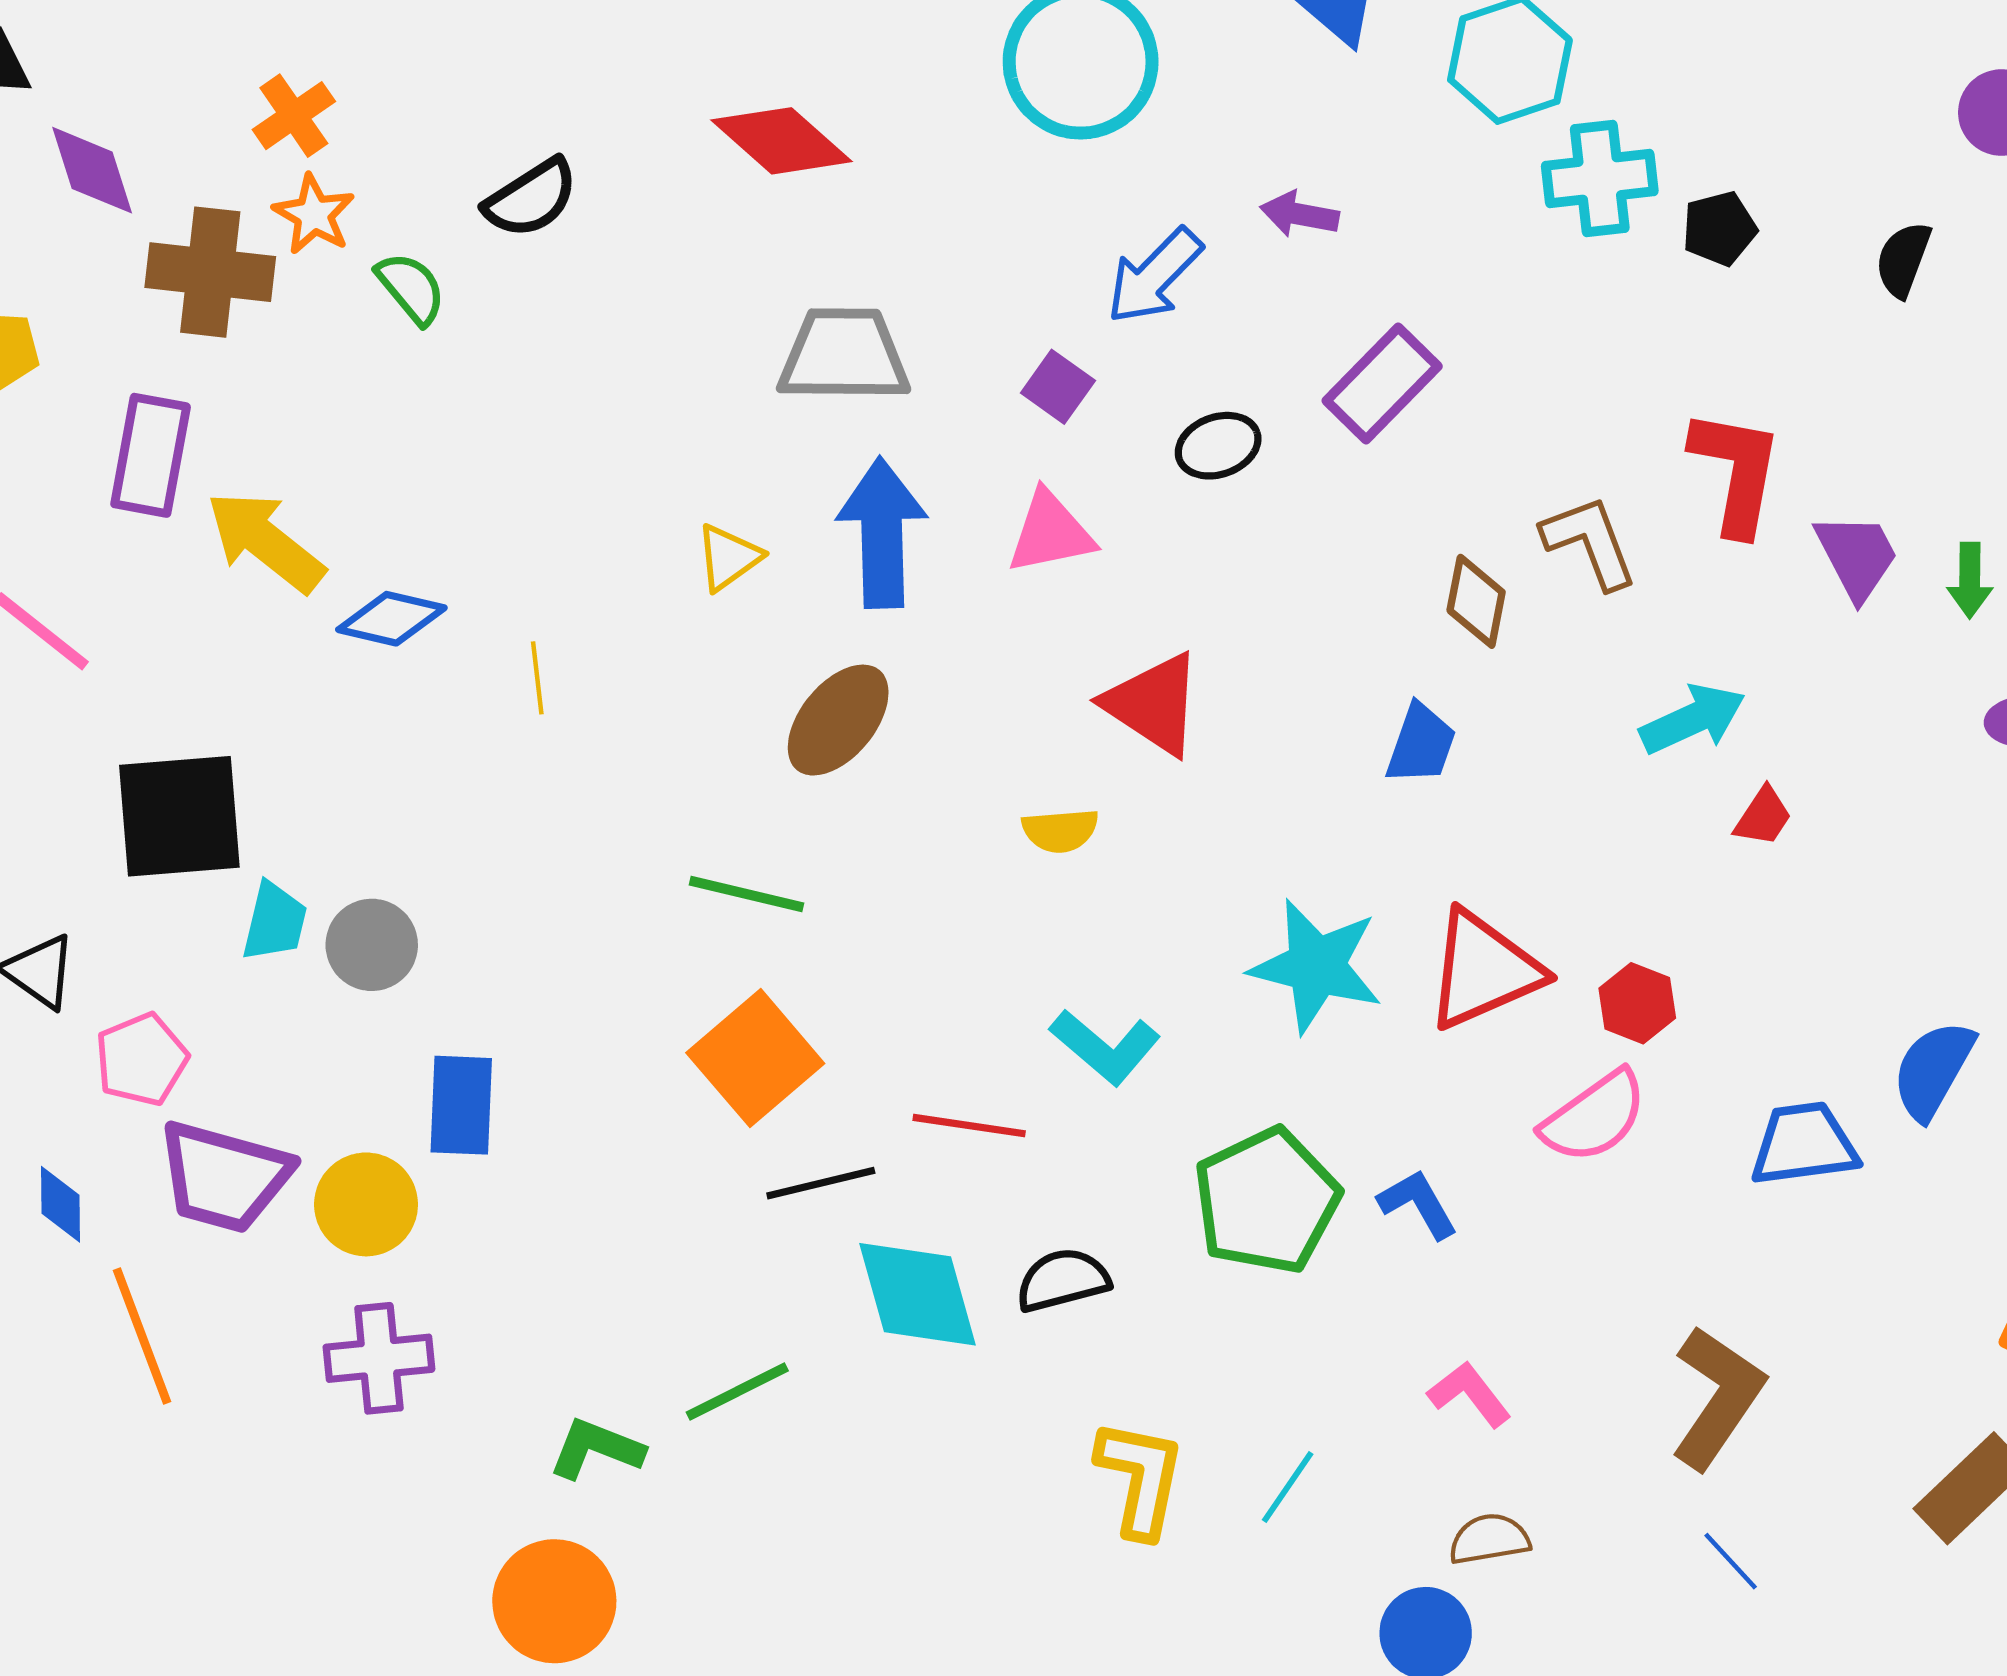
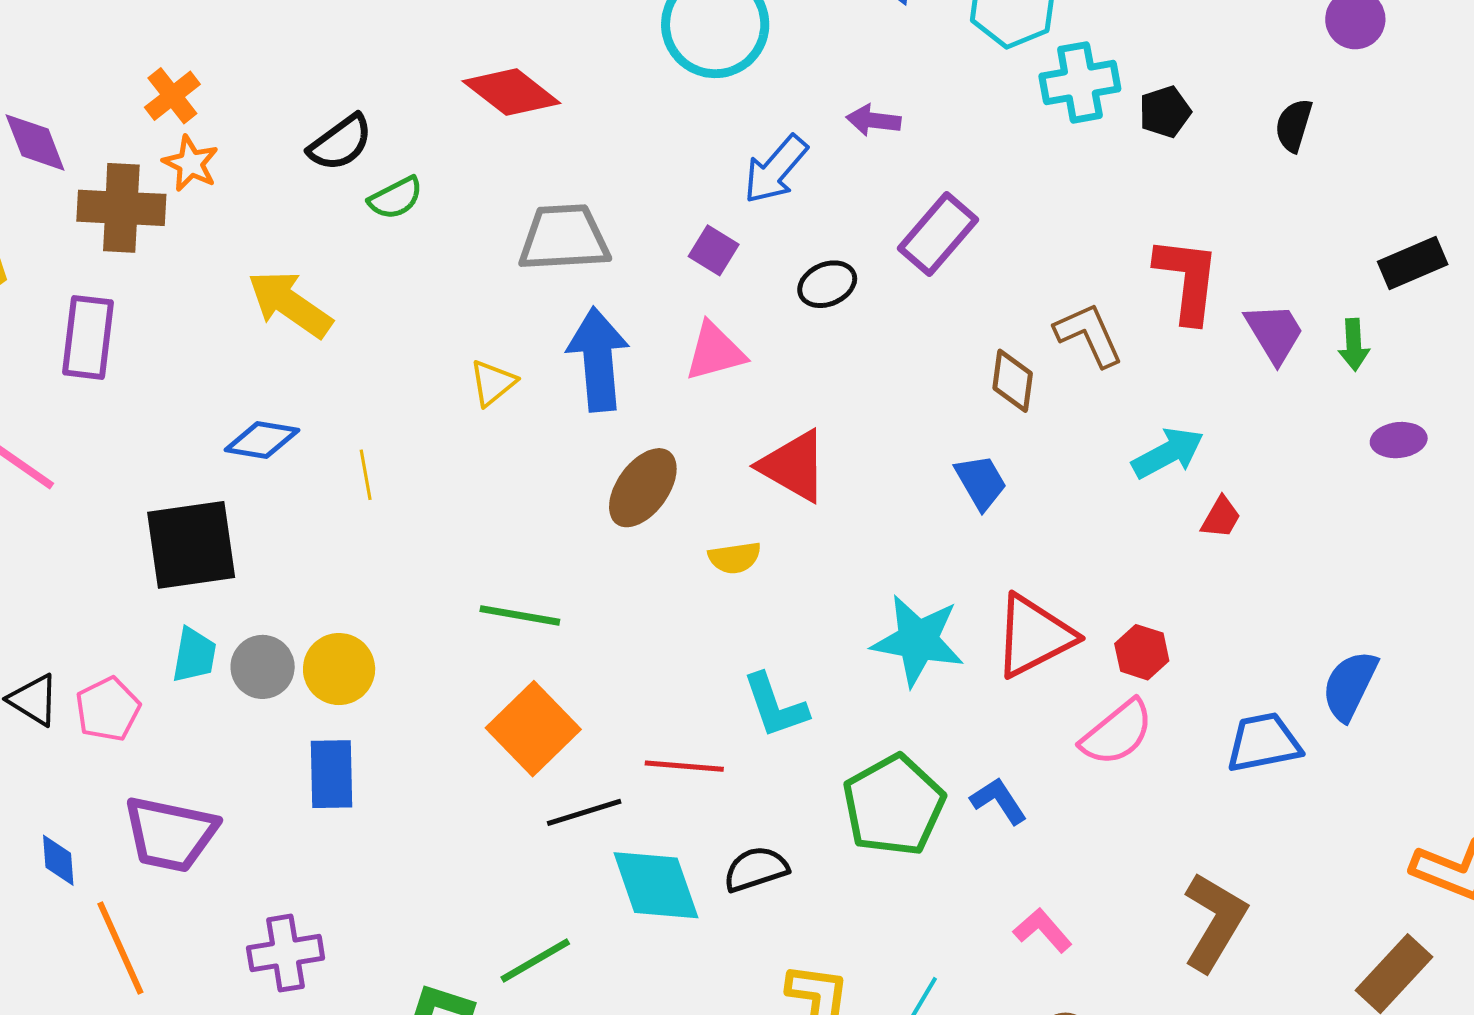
green semicircle: (411, 288) -> (396, 198), moved, turned 106
yellow arrow: (265, 541) -> (290, 304), moved
brown ellipse: (838, 720) -> (643, 488), moved
blue trapezoid: (1421, 744) -> (981, 482), turned -46
black square: (179, 816) -> (191, 545), moved
cyan L-shape: (1105, 1047) -> (775, 706), turned 34
pink pentagon: (141, 1059) -> (108, 709), moved
yellow circle: (366, 1204) -> (339, 669), moved

